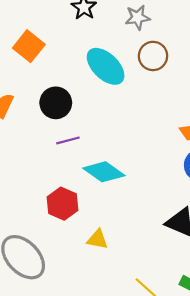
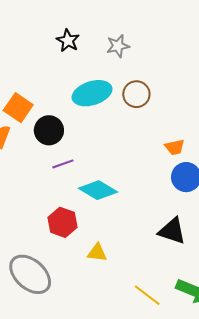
orange square: (29, 46) -> (18, 108), moved
brown circle: (153, 56) -> (136, 94), moved
cyan ellipse: (106, 66) -> (92, 93), turned -57

